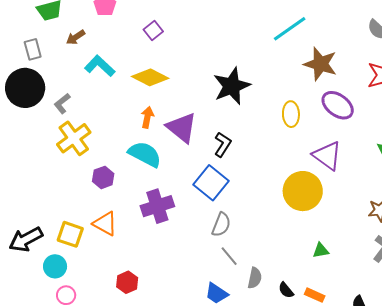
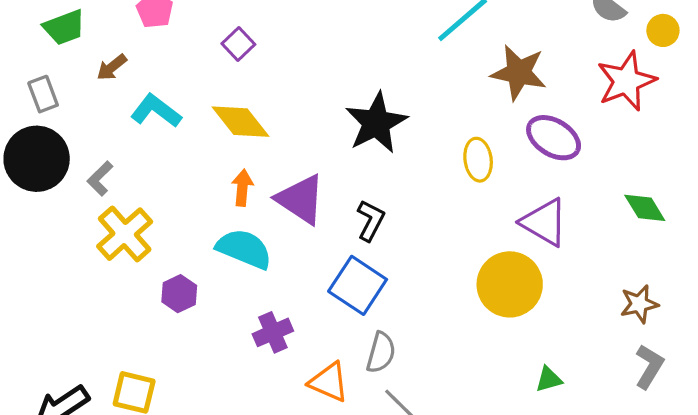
yellow diamond: (150, 77) -> (241, 122), turned 30
purple cross: (157, 206) -> (273, 332), size x0.7
orange triangle: (105, 224) -> (329, 382), moved

